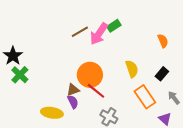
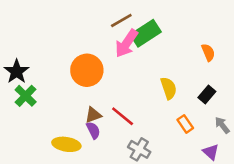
green rectangle: (114, 26) -> (146, 33), size x1.6
brown line: (80, 32) -> (121, 20), moved
orange circle: (90, 75) -> (87, 70), moved
orange rectangle: (145, 97) -> (185, 124), size x0.6

